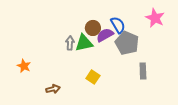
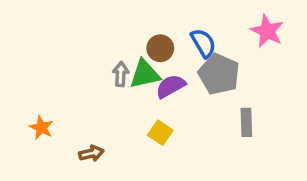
purple semicircle: (105, 35) -> (171, 86), moved
orange star: (24, 66) -> (41, 128), moved

